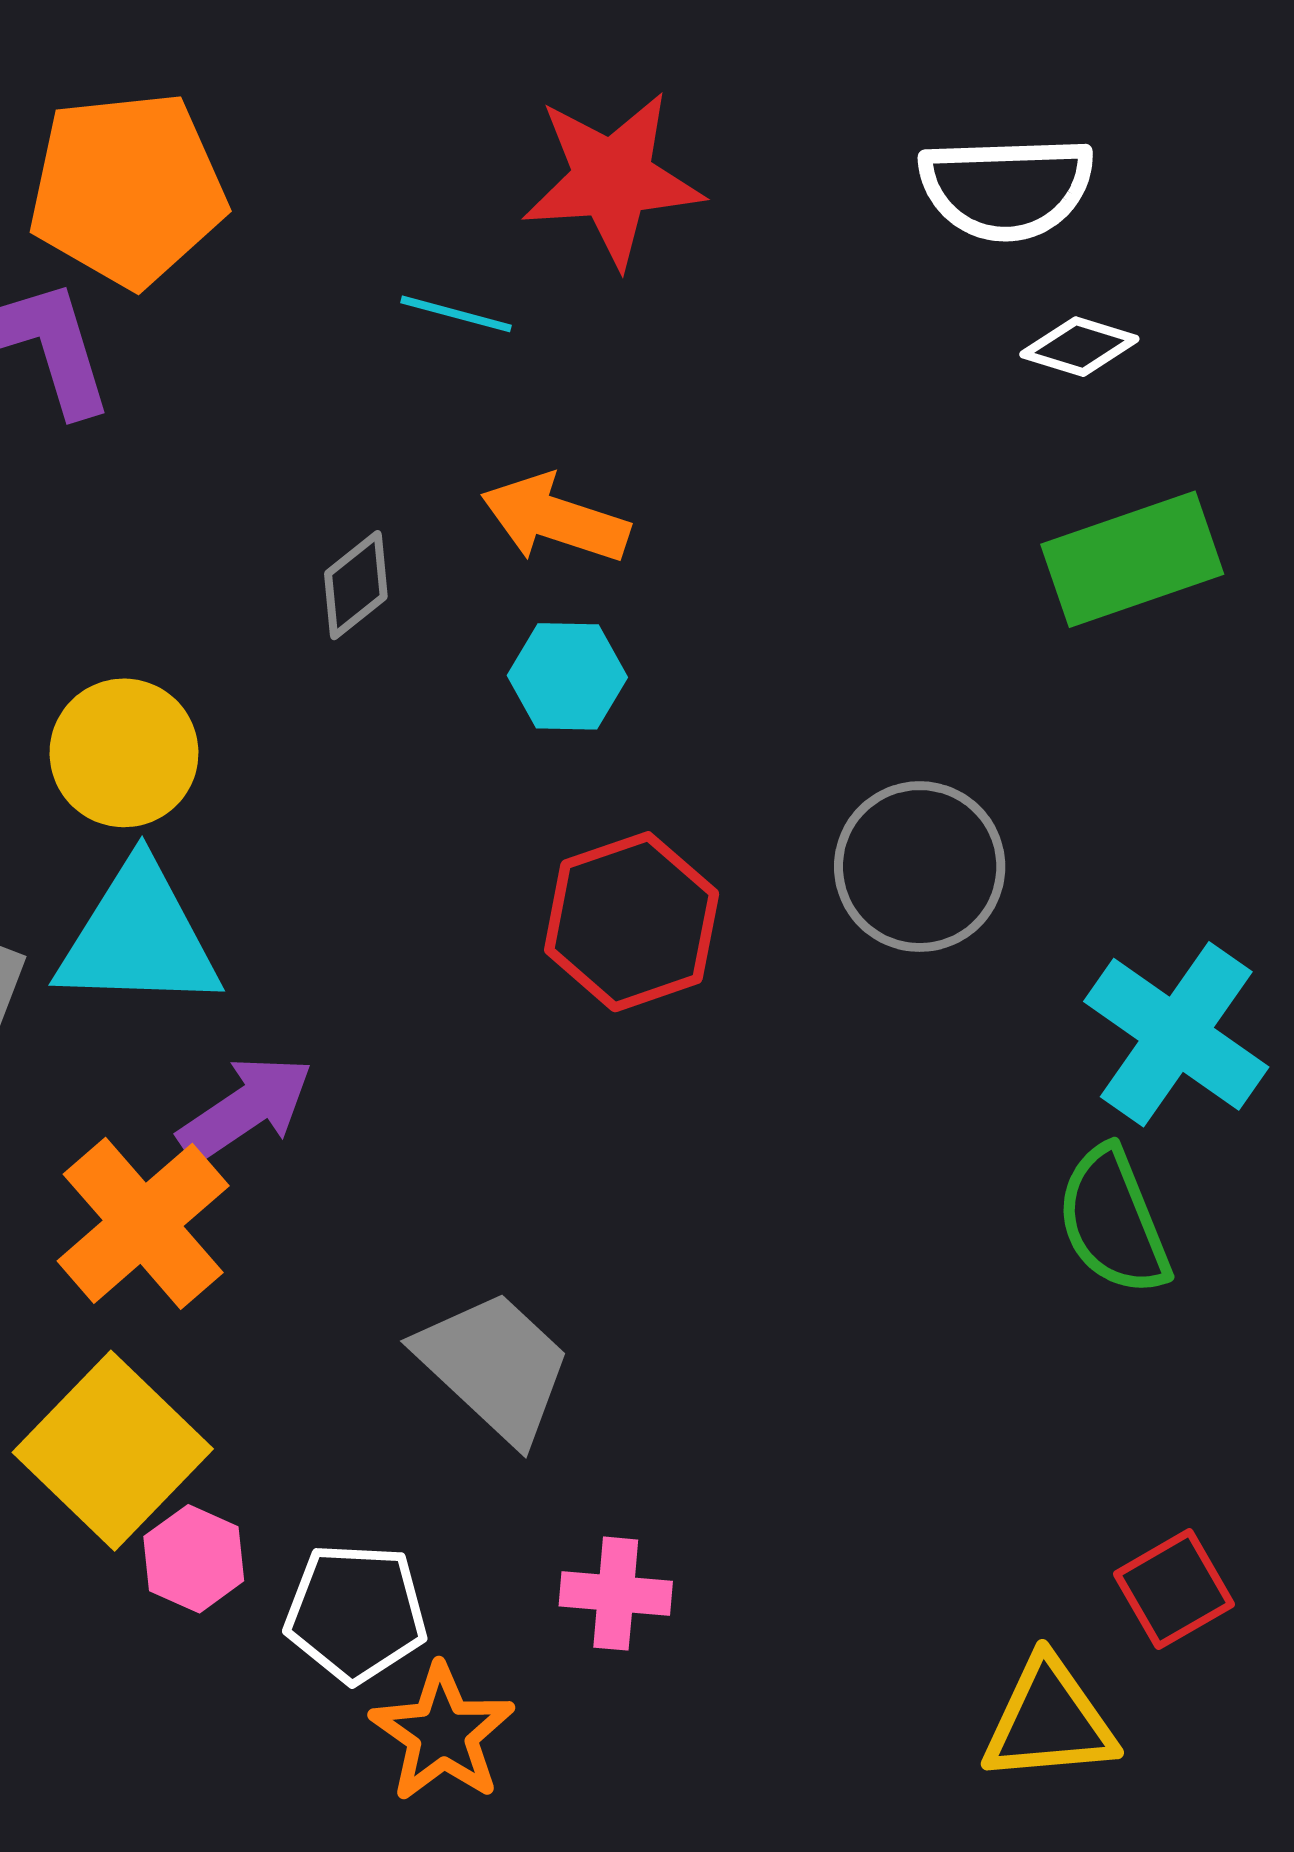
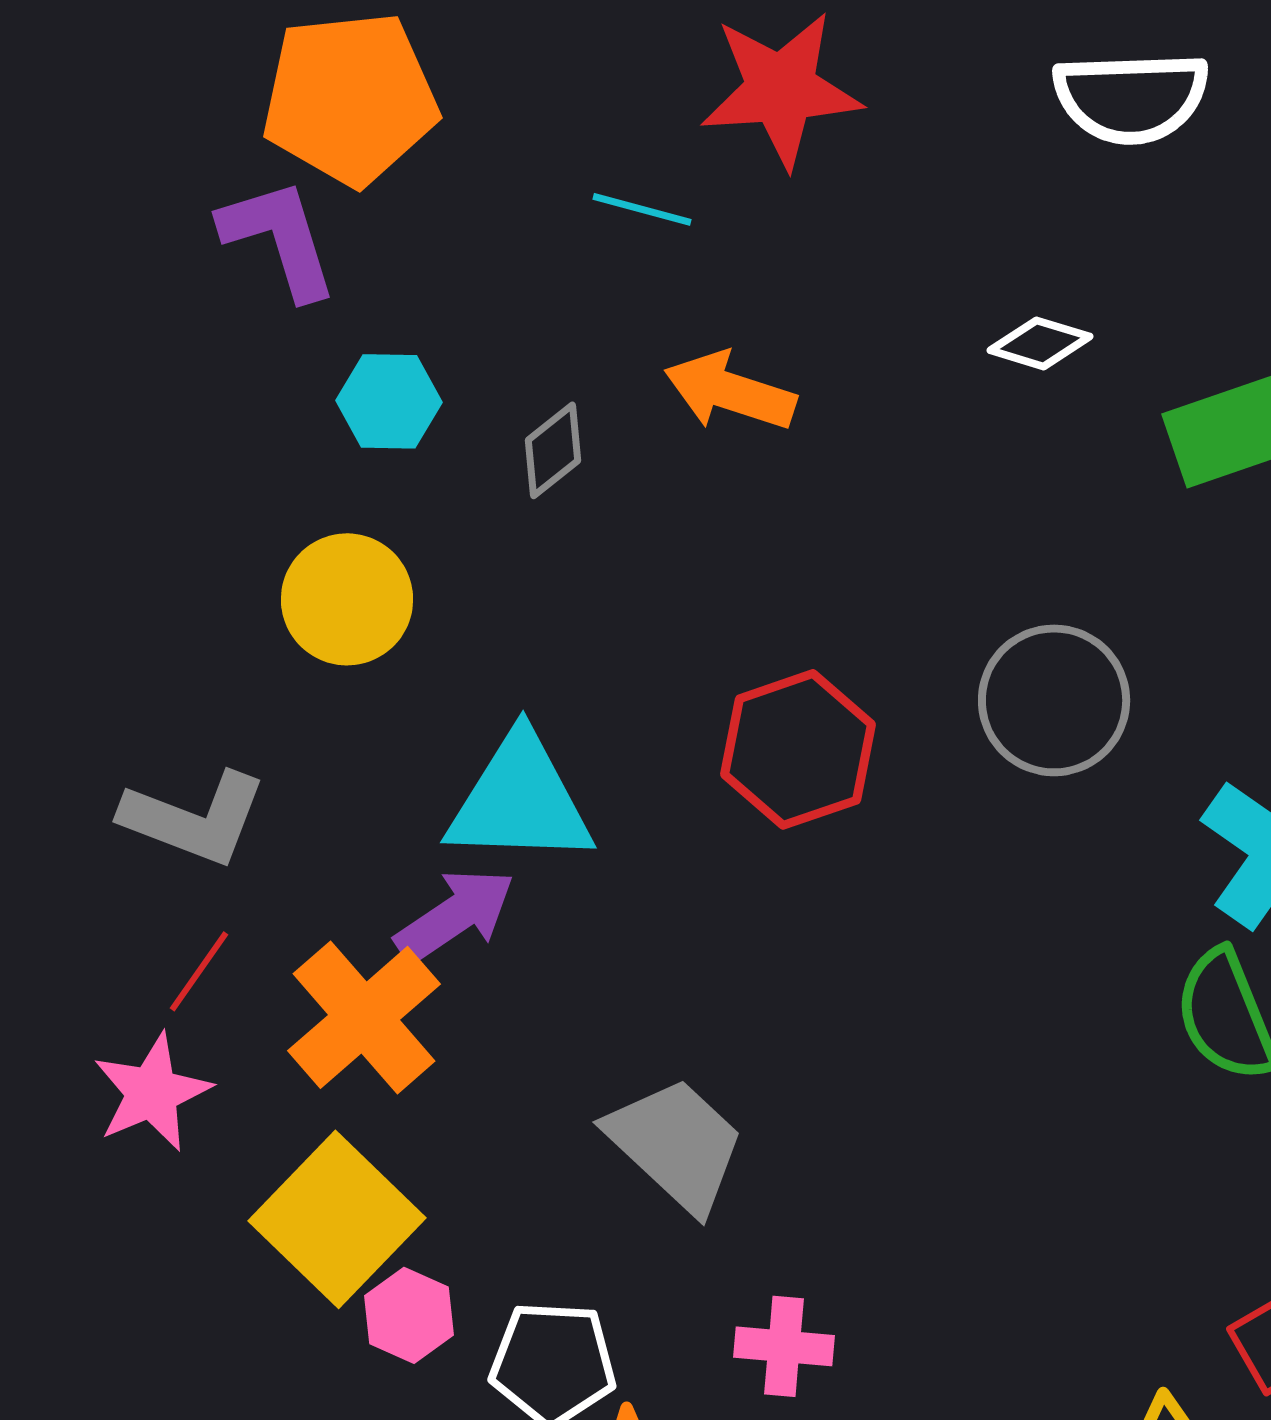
white diamond: (1079, 347) -> (1040, 343), moved
cyan hexagon: (567, 676) -> (389, 401), moved
cyan triangle: (139, 937) -> (520, 800), moved

